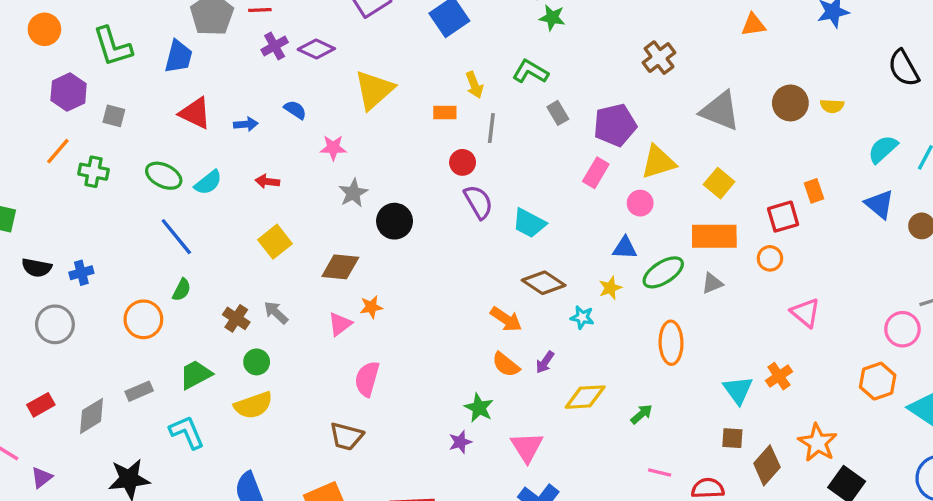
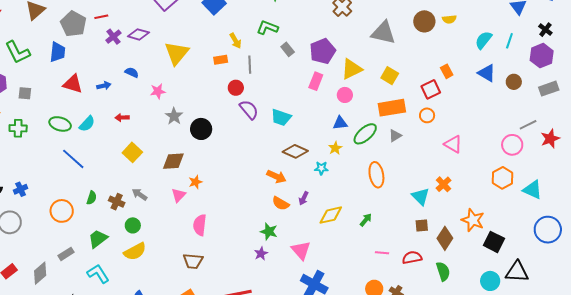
green semicircle: (182, 290) -> (92, 198), moved

